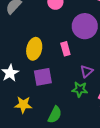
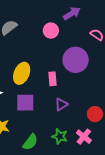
purple triangle: (86, 71) -> (61, 104), moved
green star: (80, 89) -> (60, 136), moved

